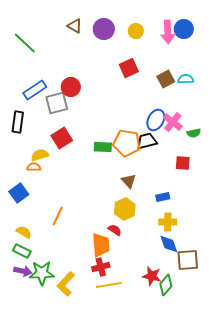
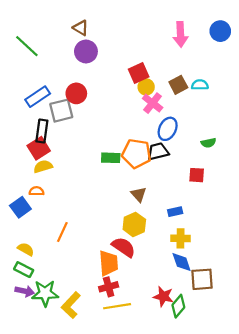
purple circle: (104, 29) -> (86, 52), moved
blue circle: (184, 29) -> (220, 31), moved
yellow circle: (136, 31) -> (146, 87), moved
black rectangle: (18, 122) -> (42, 131), moved
pink cross: (173, 122) -> (153, 103), moved
red square: (62, 138) -> (39, 148), moved
orange semicircle: (34, 167) -> (37, 191), moved
red semicircle: (115, 230) -> (124, 247), size x1.6

